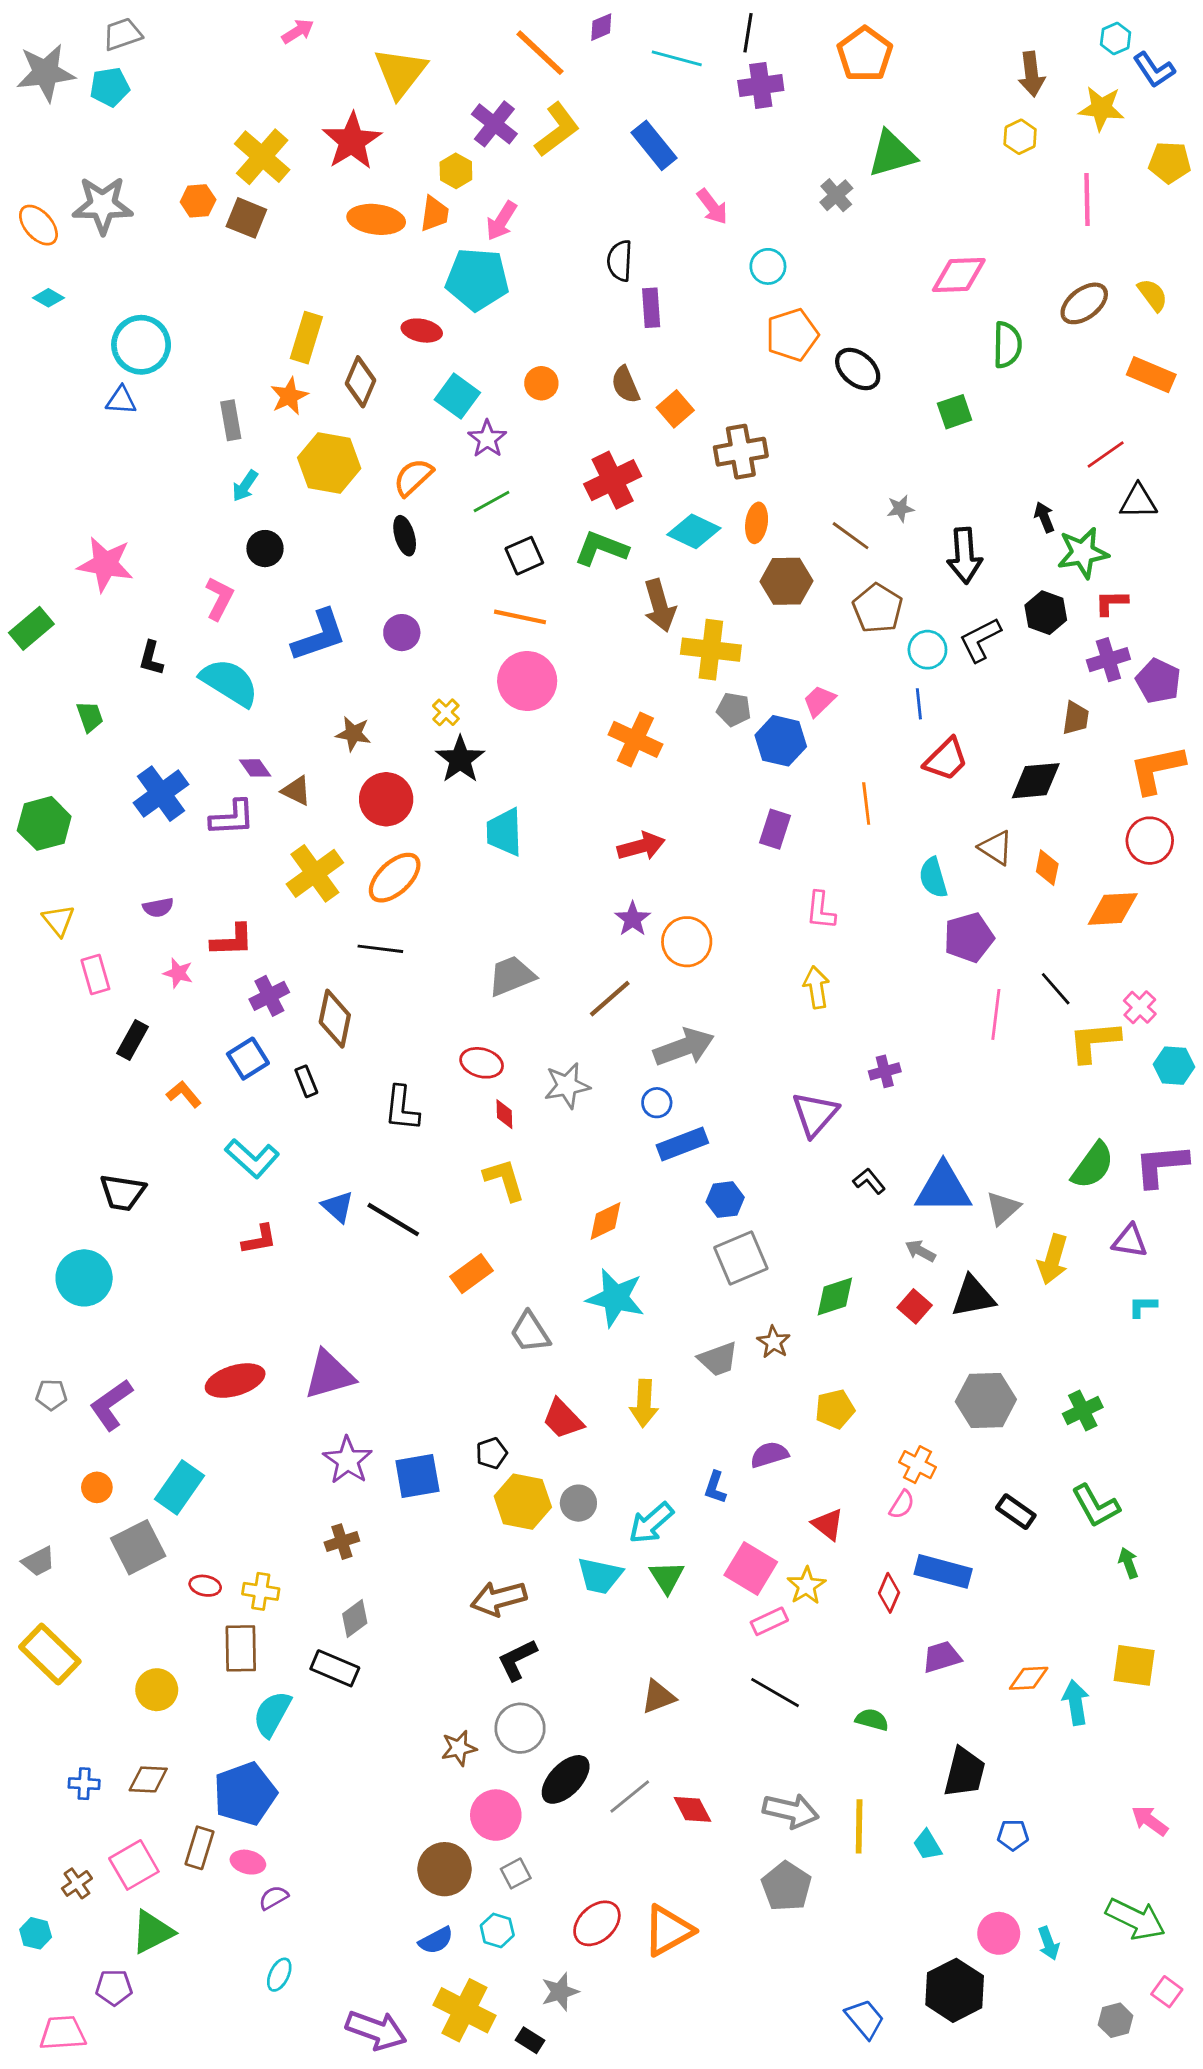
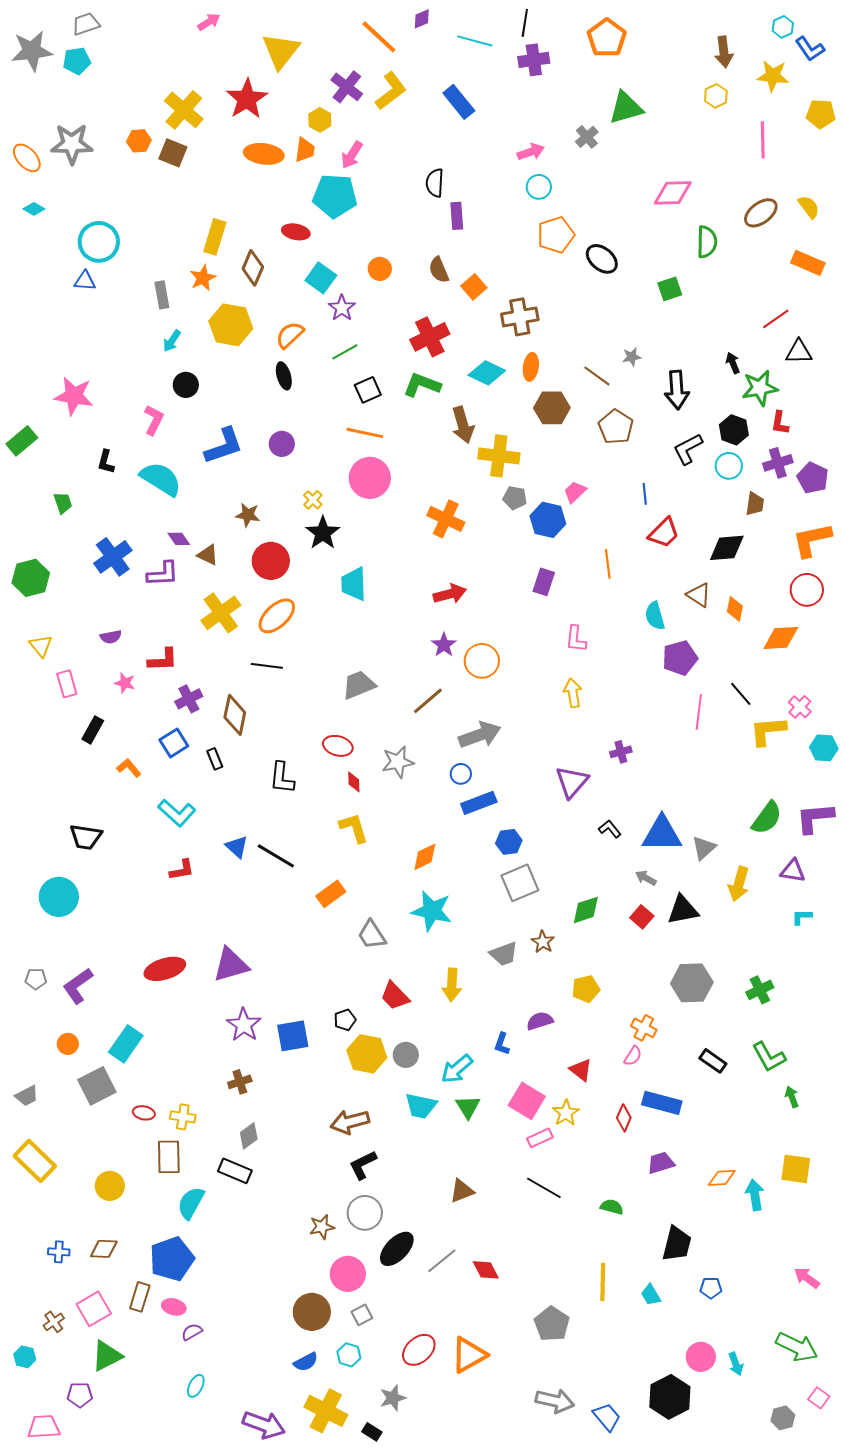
pink arrow: (712, 207) -> (531, 152), moved, turned -72
red L-shape: (1111, 603) -> (780, 423), turned -80
cyan circle: (927, 650) -> (729, 466), moved
gray arrow: (791, 1811) -> (555, 1401), moved

